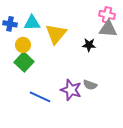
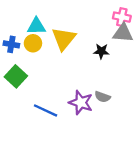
blue cross: (10, 24) -> (11, 44), moved
yellow circle: (23, 45) -> (33, 43), moved
green square: (24, 62) -> (16, 76), moved

